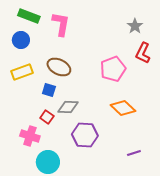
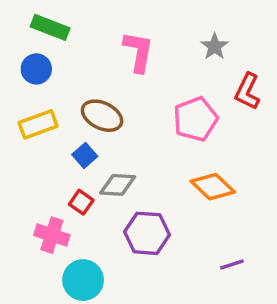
pink L-shape: (61, 24) -> (138, 52), moved
gray star: (135, 26) -> (215, 46), moved
blue square: (49, 90) -> (85, 155), turned 32

